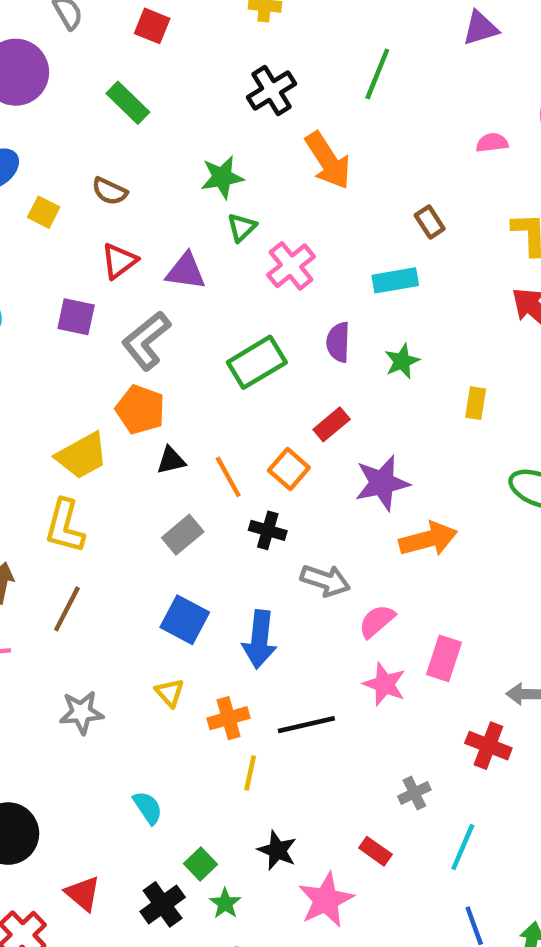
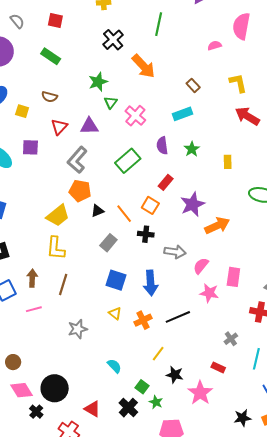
purple square: (76, 317) -> (30, 147), moved
yellow line: (250, 773) -> (158, 354), moved, turned 35

